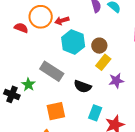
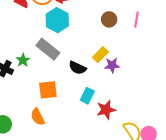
cyan hexagon: (73, 42) -> (57, 20), moved
brown circle: (99, 46) -> (109, 19), moved
yellow rectangle: (103, 62) -> (100, 55), moved

